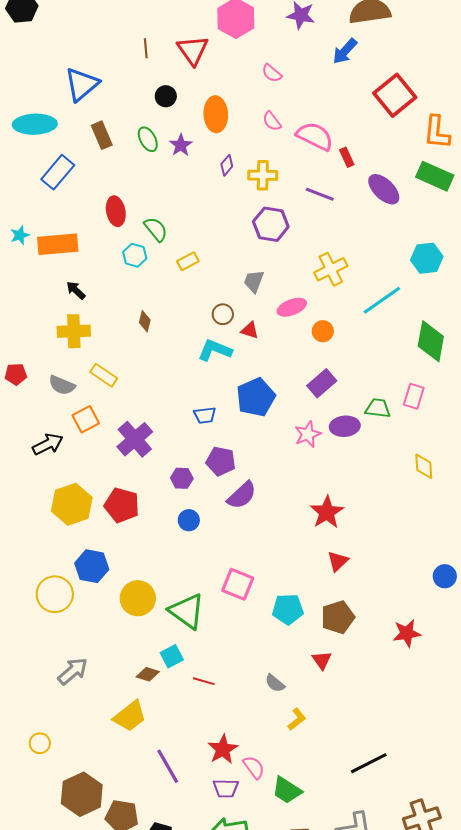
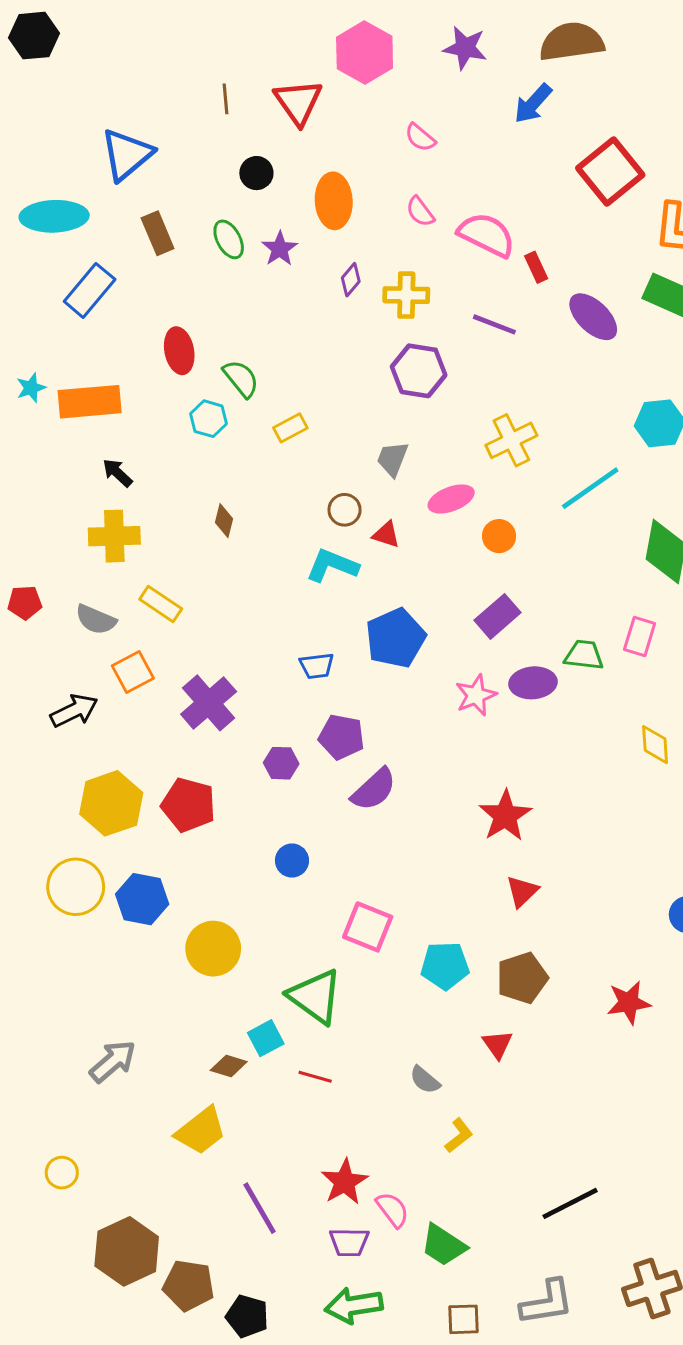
blue circle: (189, 520) -> (292, 861), moved
yellow circle: (55, 594) -> (76, 887), moved
green triangle: (187, 611) -> (315, 996), moved

